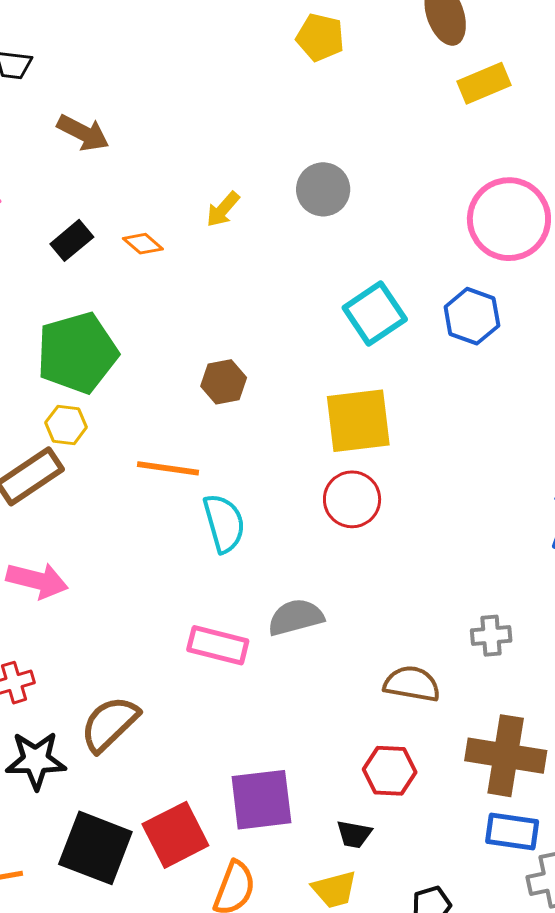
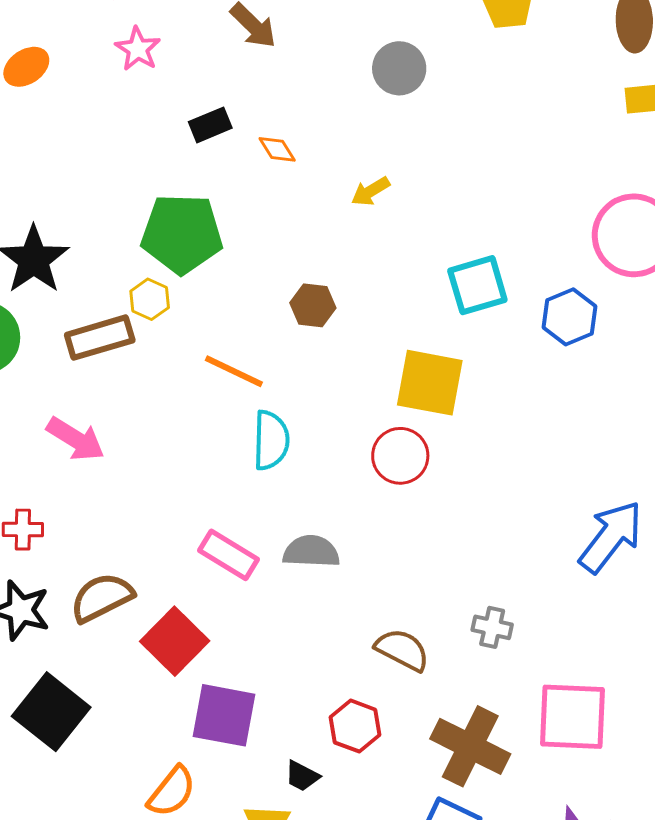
gray circle: (323, 189) -> (399, 68), moved
yellow arrow: (223, 209) -> (371, 191), moved
red square: (175, 835) -> (175, 641), moved, turned -36

